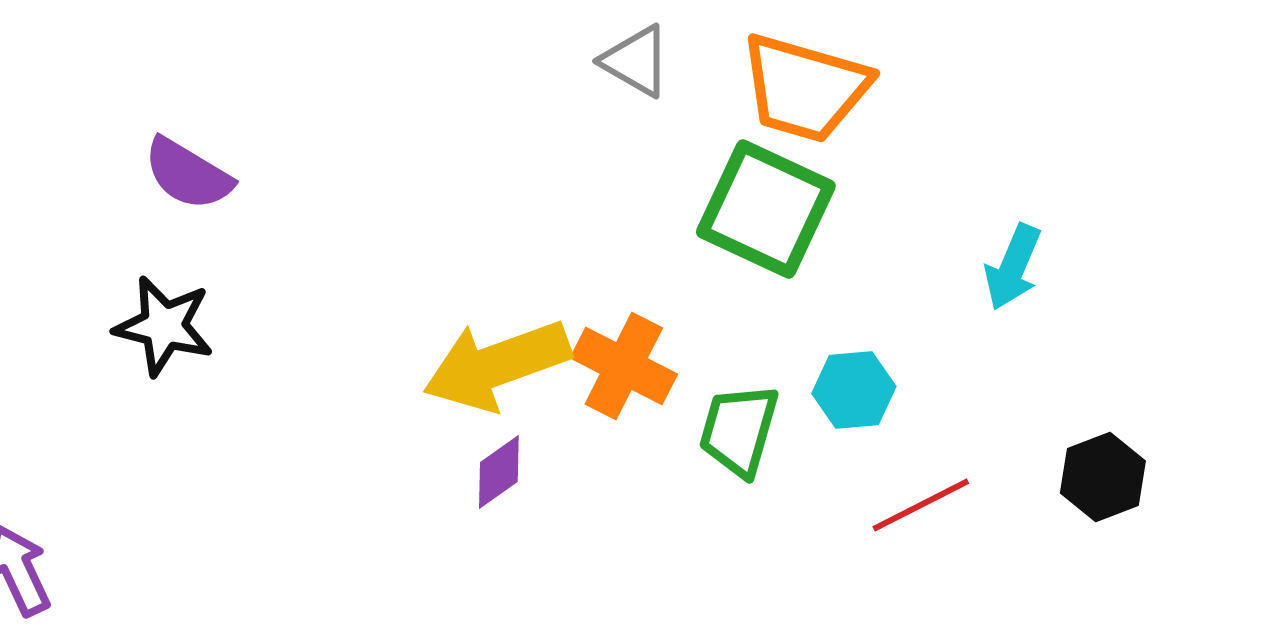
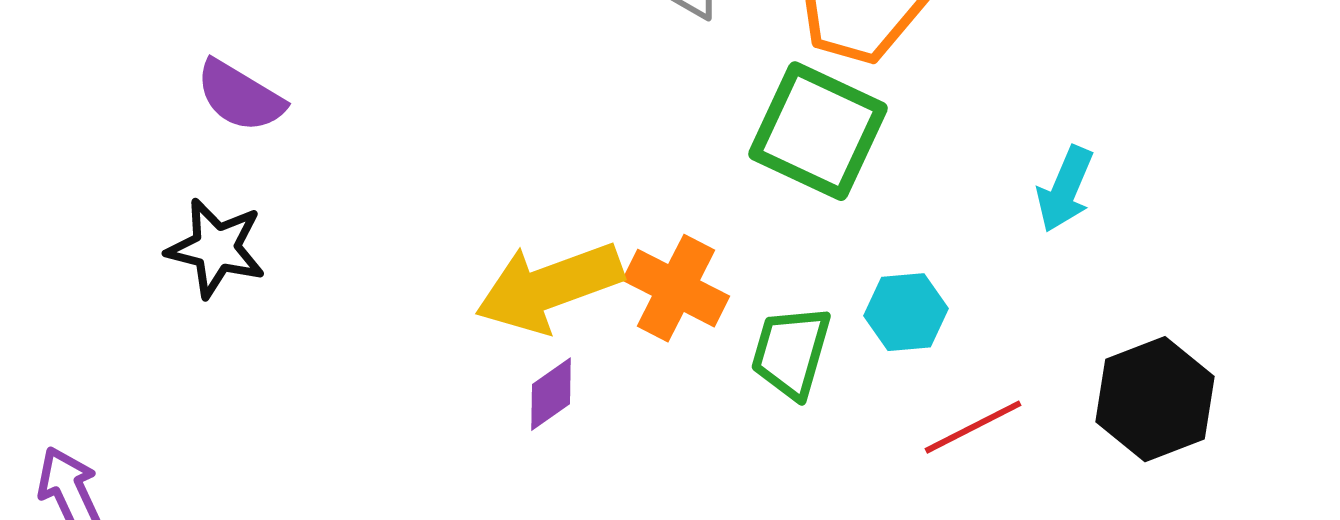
black hexagon: (1103, 477) -> (1155, 399), size x1.4

